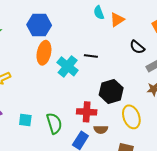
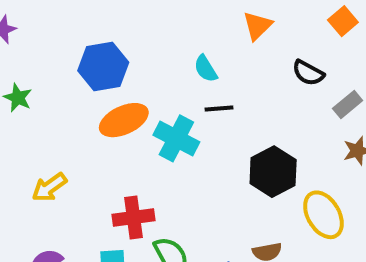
cyan semicircle: (99, 13) -> (206, 69), moved
orange ellipse: (44, 53) -> (124, 120), turned 65
red cross: (87, 112) -> (134, 217), moved

